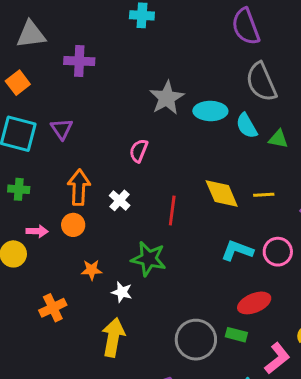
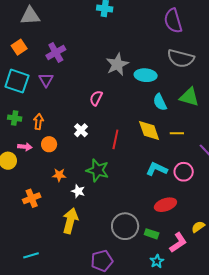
purple cross: (79, 61) -> (56, 52), moved, turned -36
gray semicircle: (261, 82) -> (181, 58), turned -56
cyan semicircle: (247, 126) -> (160, 102), moved
green triangle: (278, 139) -> (189, 97), size x1.5
orange arrow: (79, 187) -> (38, 122), moved, size x0.7
green rectangle: (236, 335) -> (152, 234), moved

